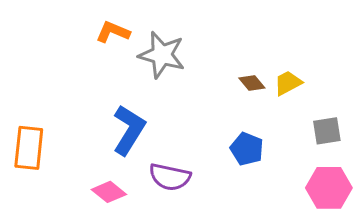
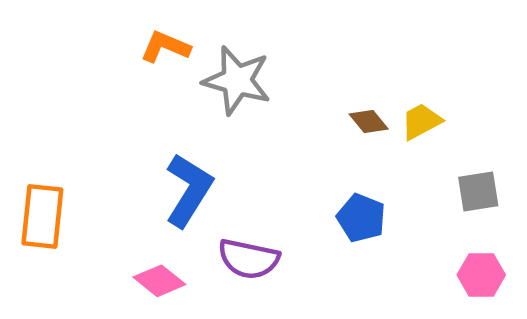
pink hexagon: (329, 188) -> (481, 275), size x0.7

